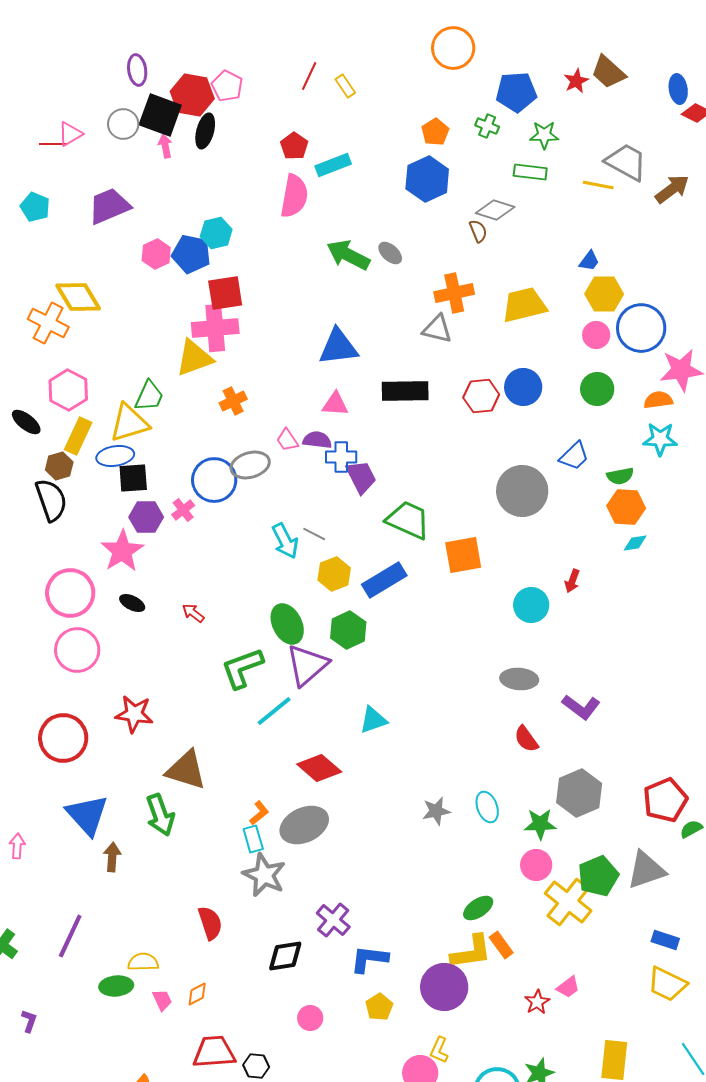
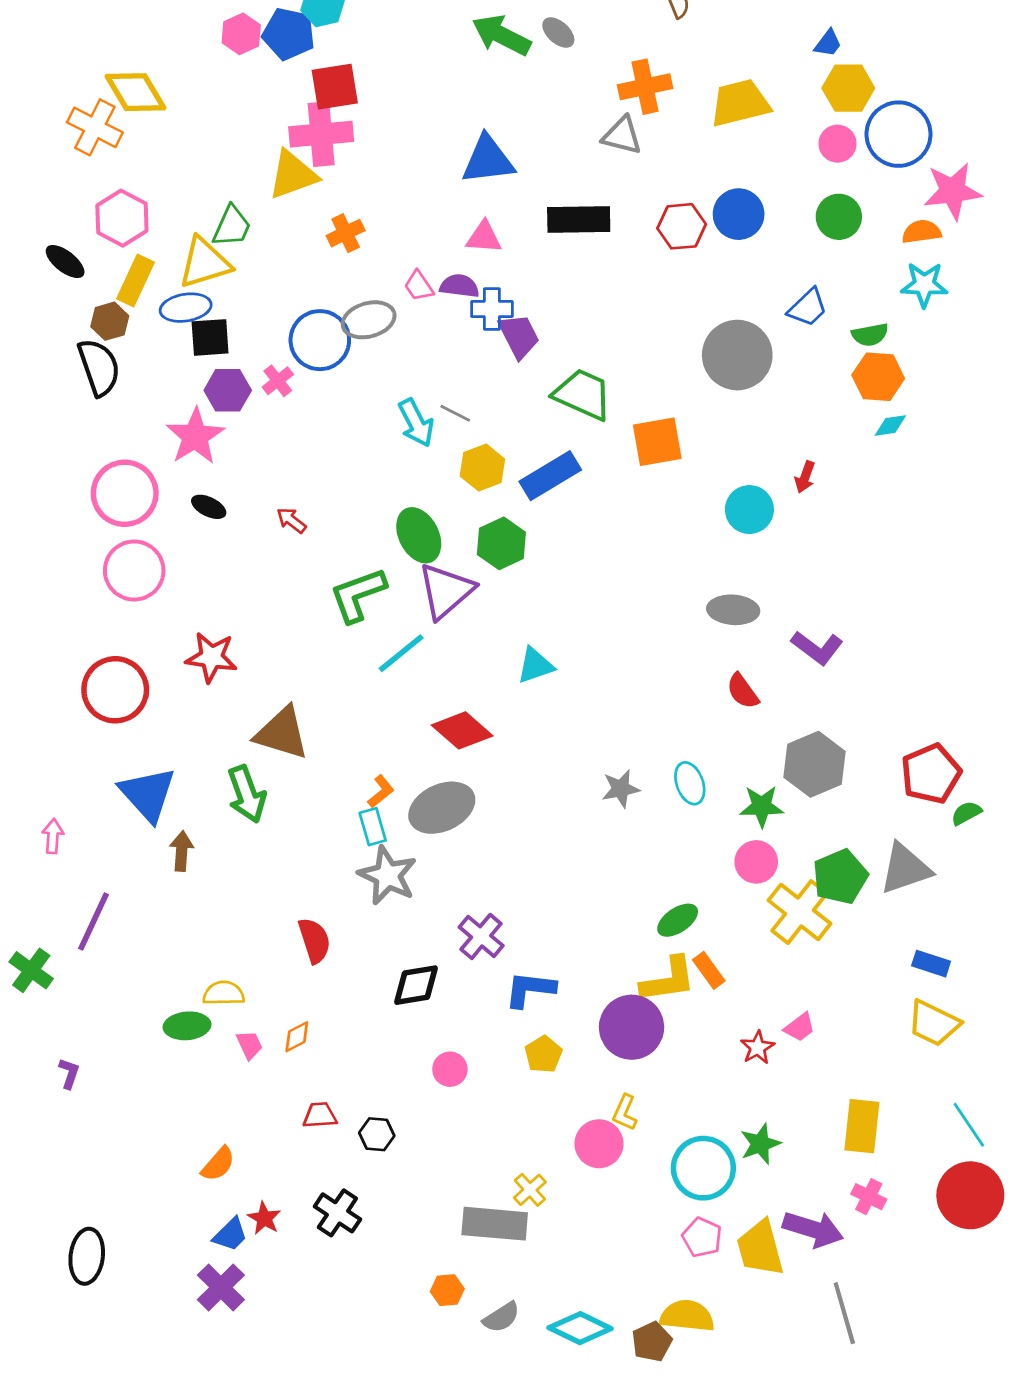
purple line: (70, 936) -> (94, 922), moved
red trapezoid: (214, 1052) -> (320, 1115), size x0.6

